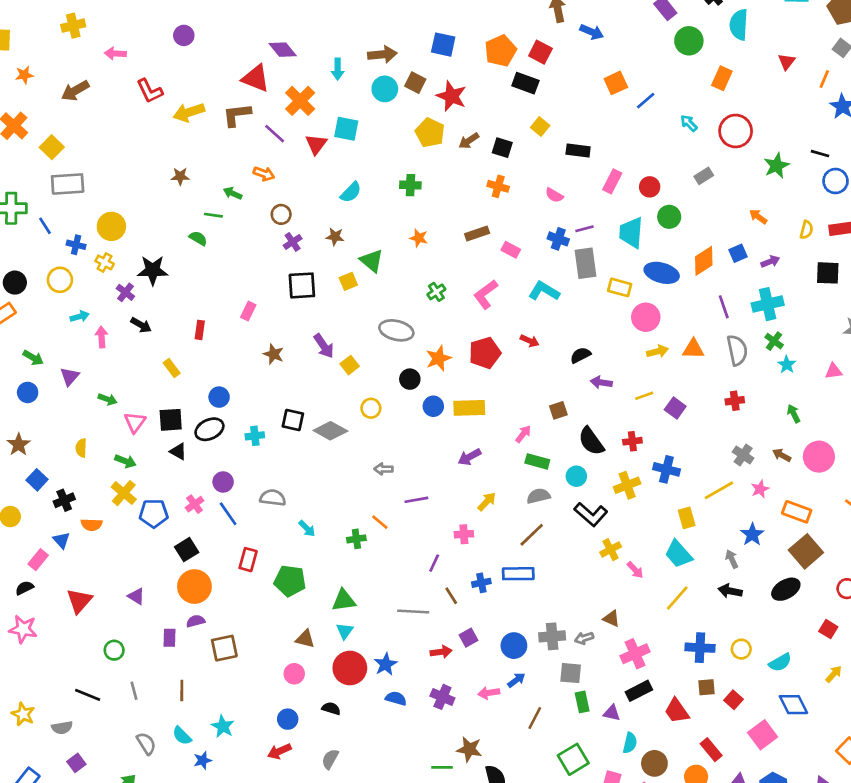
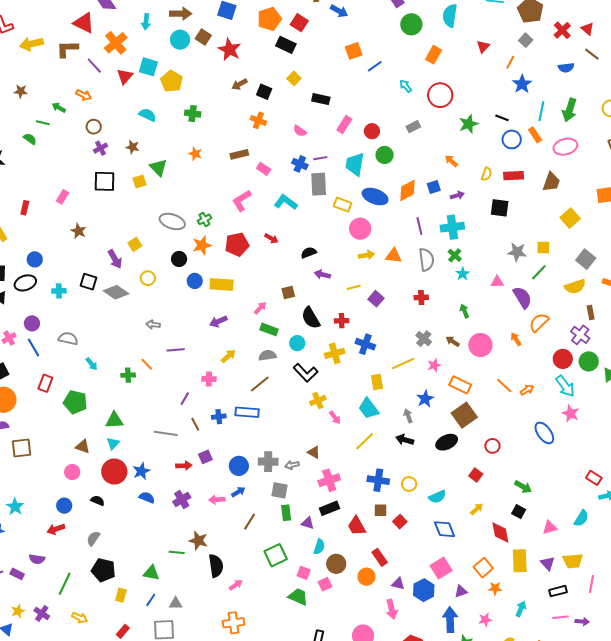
yellow pentagon: (430, 133) -> (172, 81), moved
cyan semicircle: (351, 192) -> (148, 115), turned -114
green cross: (436, 292) -> (204, 219), moved
purple arrow: (324, 346) -> (115, 259), moved
purple cross: (442, 697) -> (182, 500), turned 30
pink square: (763, 735) -> (441, 568), moved

